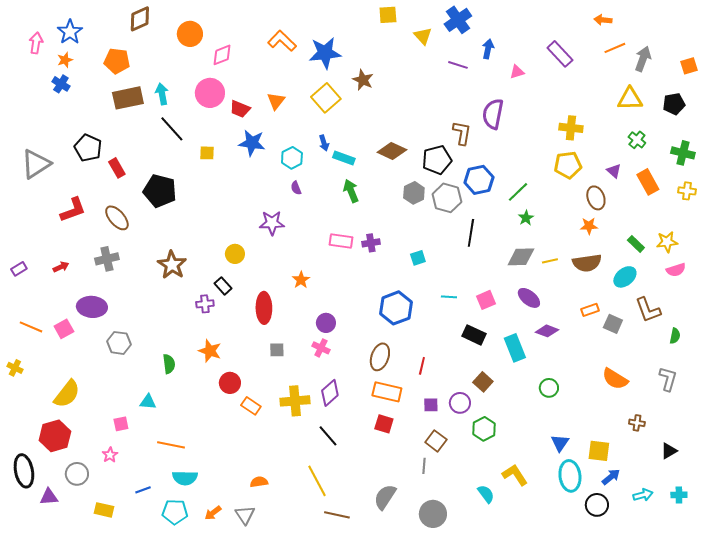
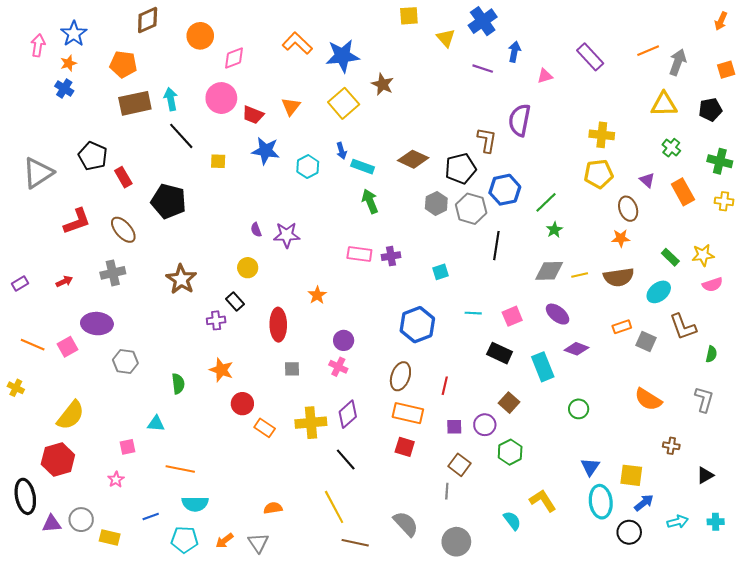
orange arrow: (603, 20) -> (721, 21), moved, turned -72
purple semicircle: (296, 188) -> (256, 230), moved
gray circle: (77, 474) -> (81, 520), moved
gray semicircle: (385, 497) -> (406, 524), turned 104

